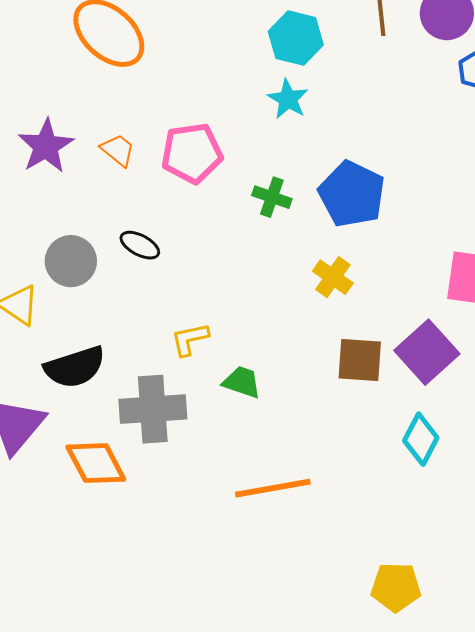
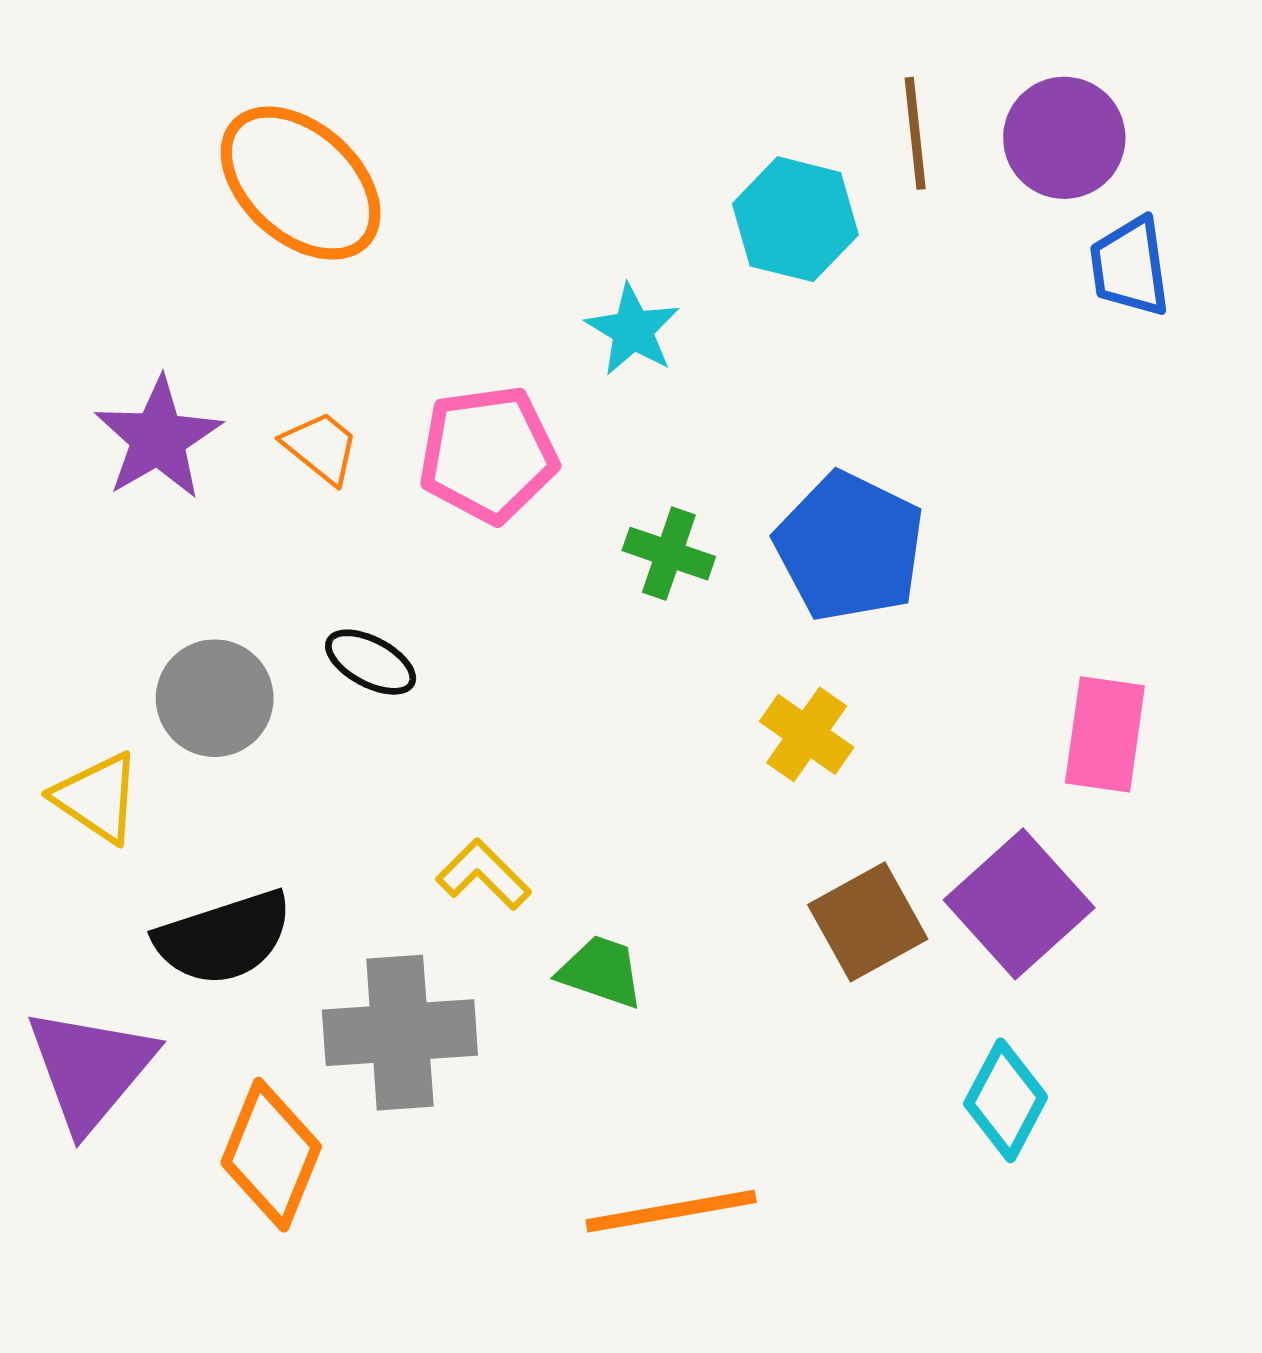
cyan hexagon: (296, 38) -> (795, 219), moved
cyan star: (288, 99) -> (633, 330), moved
yellow L-shape: (190, 339) -> (484, 874), turned 57
brown square: (360, 360) -> (868, 922), turned -33
orange diamond: (96, 463) -> (271, 1155), turned 50

